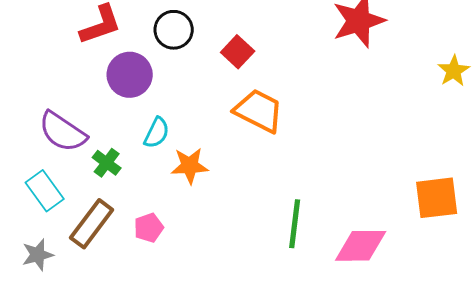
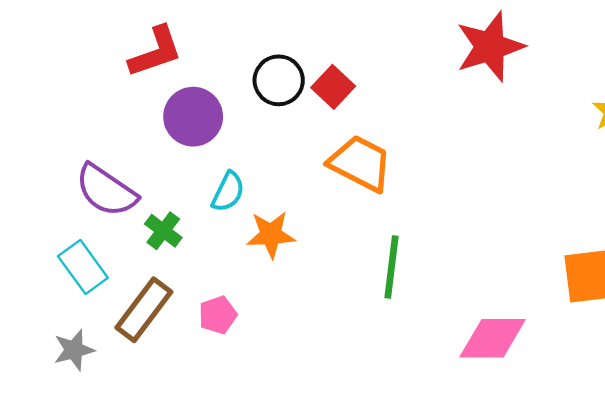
black circle: (174, 30) -> (279, 80), moved
green line: (295, 224) -> (391, 267), moved

